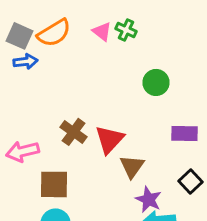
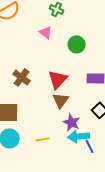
pink triangle: (102, 31) -> (46, 32), moved
red triangle: (110, 139) -> (58, 79), moved

